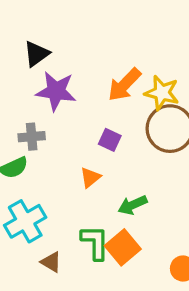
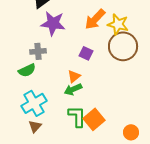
green arrow: (133, 205) -> (73, 89), moved
brown triangle: (51, 262) -> (35, 126), moved, turned 40

